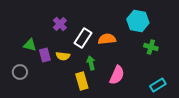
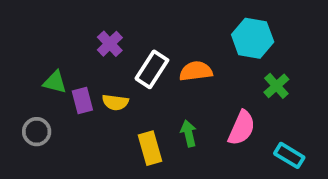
green cross: (151, 47) -> (276, 86), turned 32
green arrow: (91, 63) -> (189, 133), moved
pink semicircle: (117, 75) -> (242, 128), moved
cyan rectangle: (158, 85) -> (289, 155), turned 63

